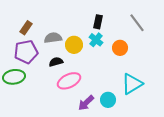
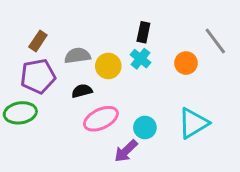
gray line: (137, 23) -> (215, 41), moved
orange circle: (120, 48) -> (186, 63), moved
cyan circle: (108, 100) -> (145, 128), moved

